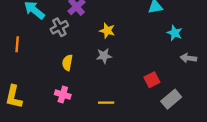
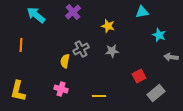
gray cross: (59, 27) -> (81, 49), moved
yellow star: (107, 31) -> (108, 26), moved
gray star: (104, 56) -> (112, 51), moved

